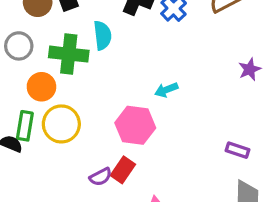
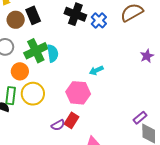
cyan semicircle: (102, 35) -> (53, 53), moved
green cross: (69, 54) -> (36, 51), turned -30
purple rectangle: (237, 150) -> (140, 118), moved, turned -56

